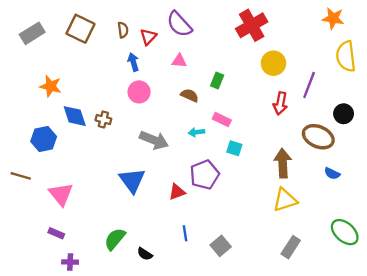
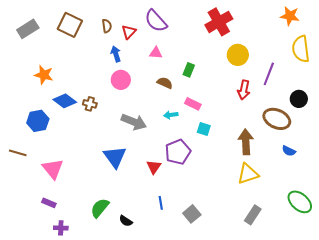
blue diamond: (75, 116) -> (65, 101), turned -35
red triangle: (177, 192) -> (154, 167), turned -35

